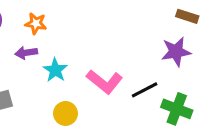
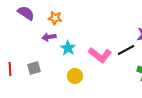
black line: (145, 90) -> (126, 50), moved

